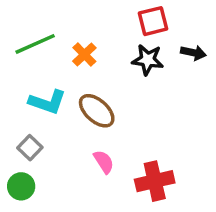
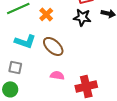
gray square: (30, 148) -> (15, 67), turned -32
pink semicircle: (104, 162) -> (57, 75), turned -48

